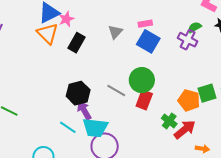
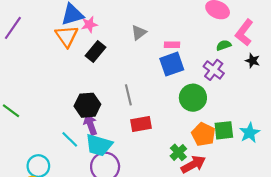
green semicircle: (195, 27) -> (224, 45), moved
gray triangle: (115, 32) -> (139, 33), moved
blue square: (148, 41) -> (172, 64), turned 30
green circle: (142, 80) -> (193, 98), moved
gray line: (116, 91) -> (128, 95), moved, turned 36
red rectangle: (144, 100) -> (141, 124), moved, turned 48

